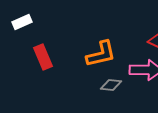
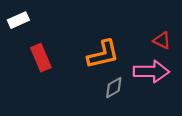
gray diamond: (111, 85) -> (114, 88), turned -35

